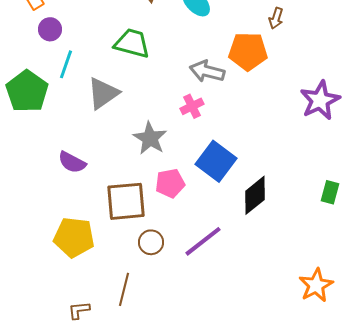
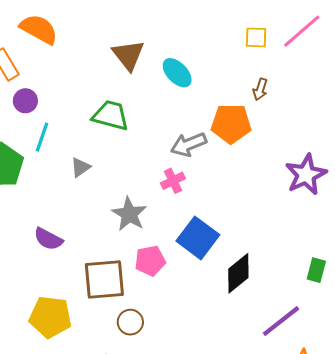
gray arrow: (207, 71) -> (189, 144), turned -36
gray triangle: (103, 93) -> (80, 167), size x0.6
purple line: (203, 241) -> (281, 321), moved

